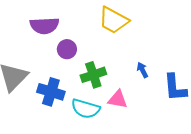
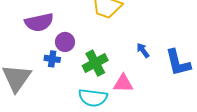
blue cross: (51, 92) -> (52, 59), moved, size x0.6

